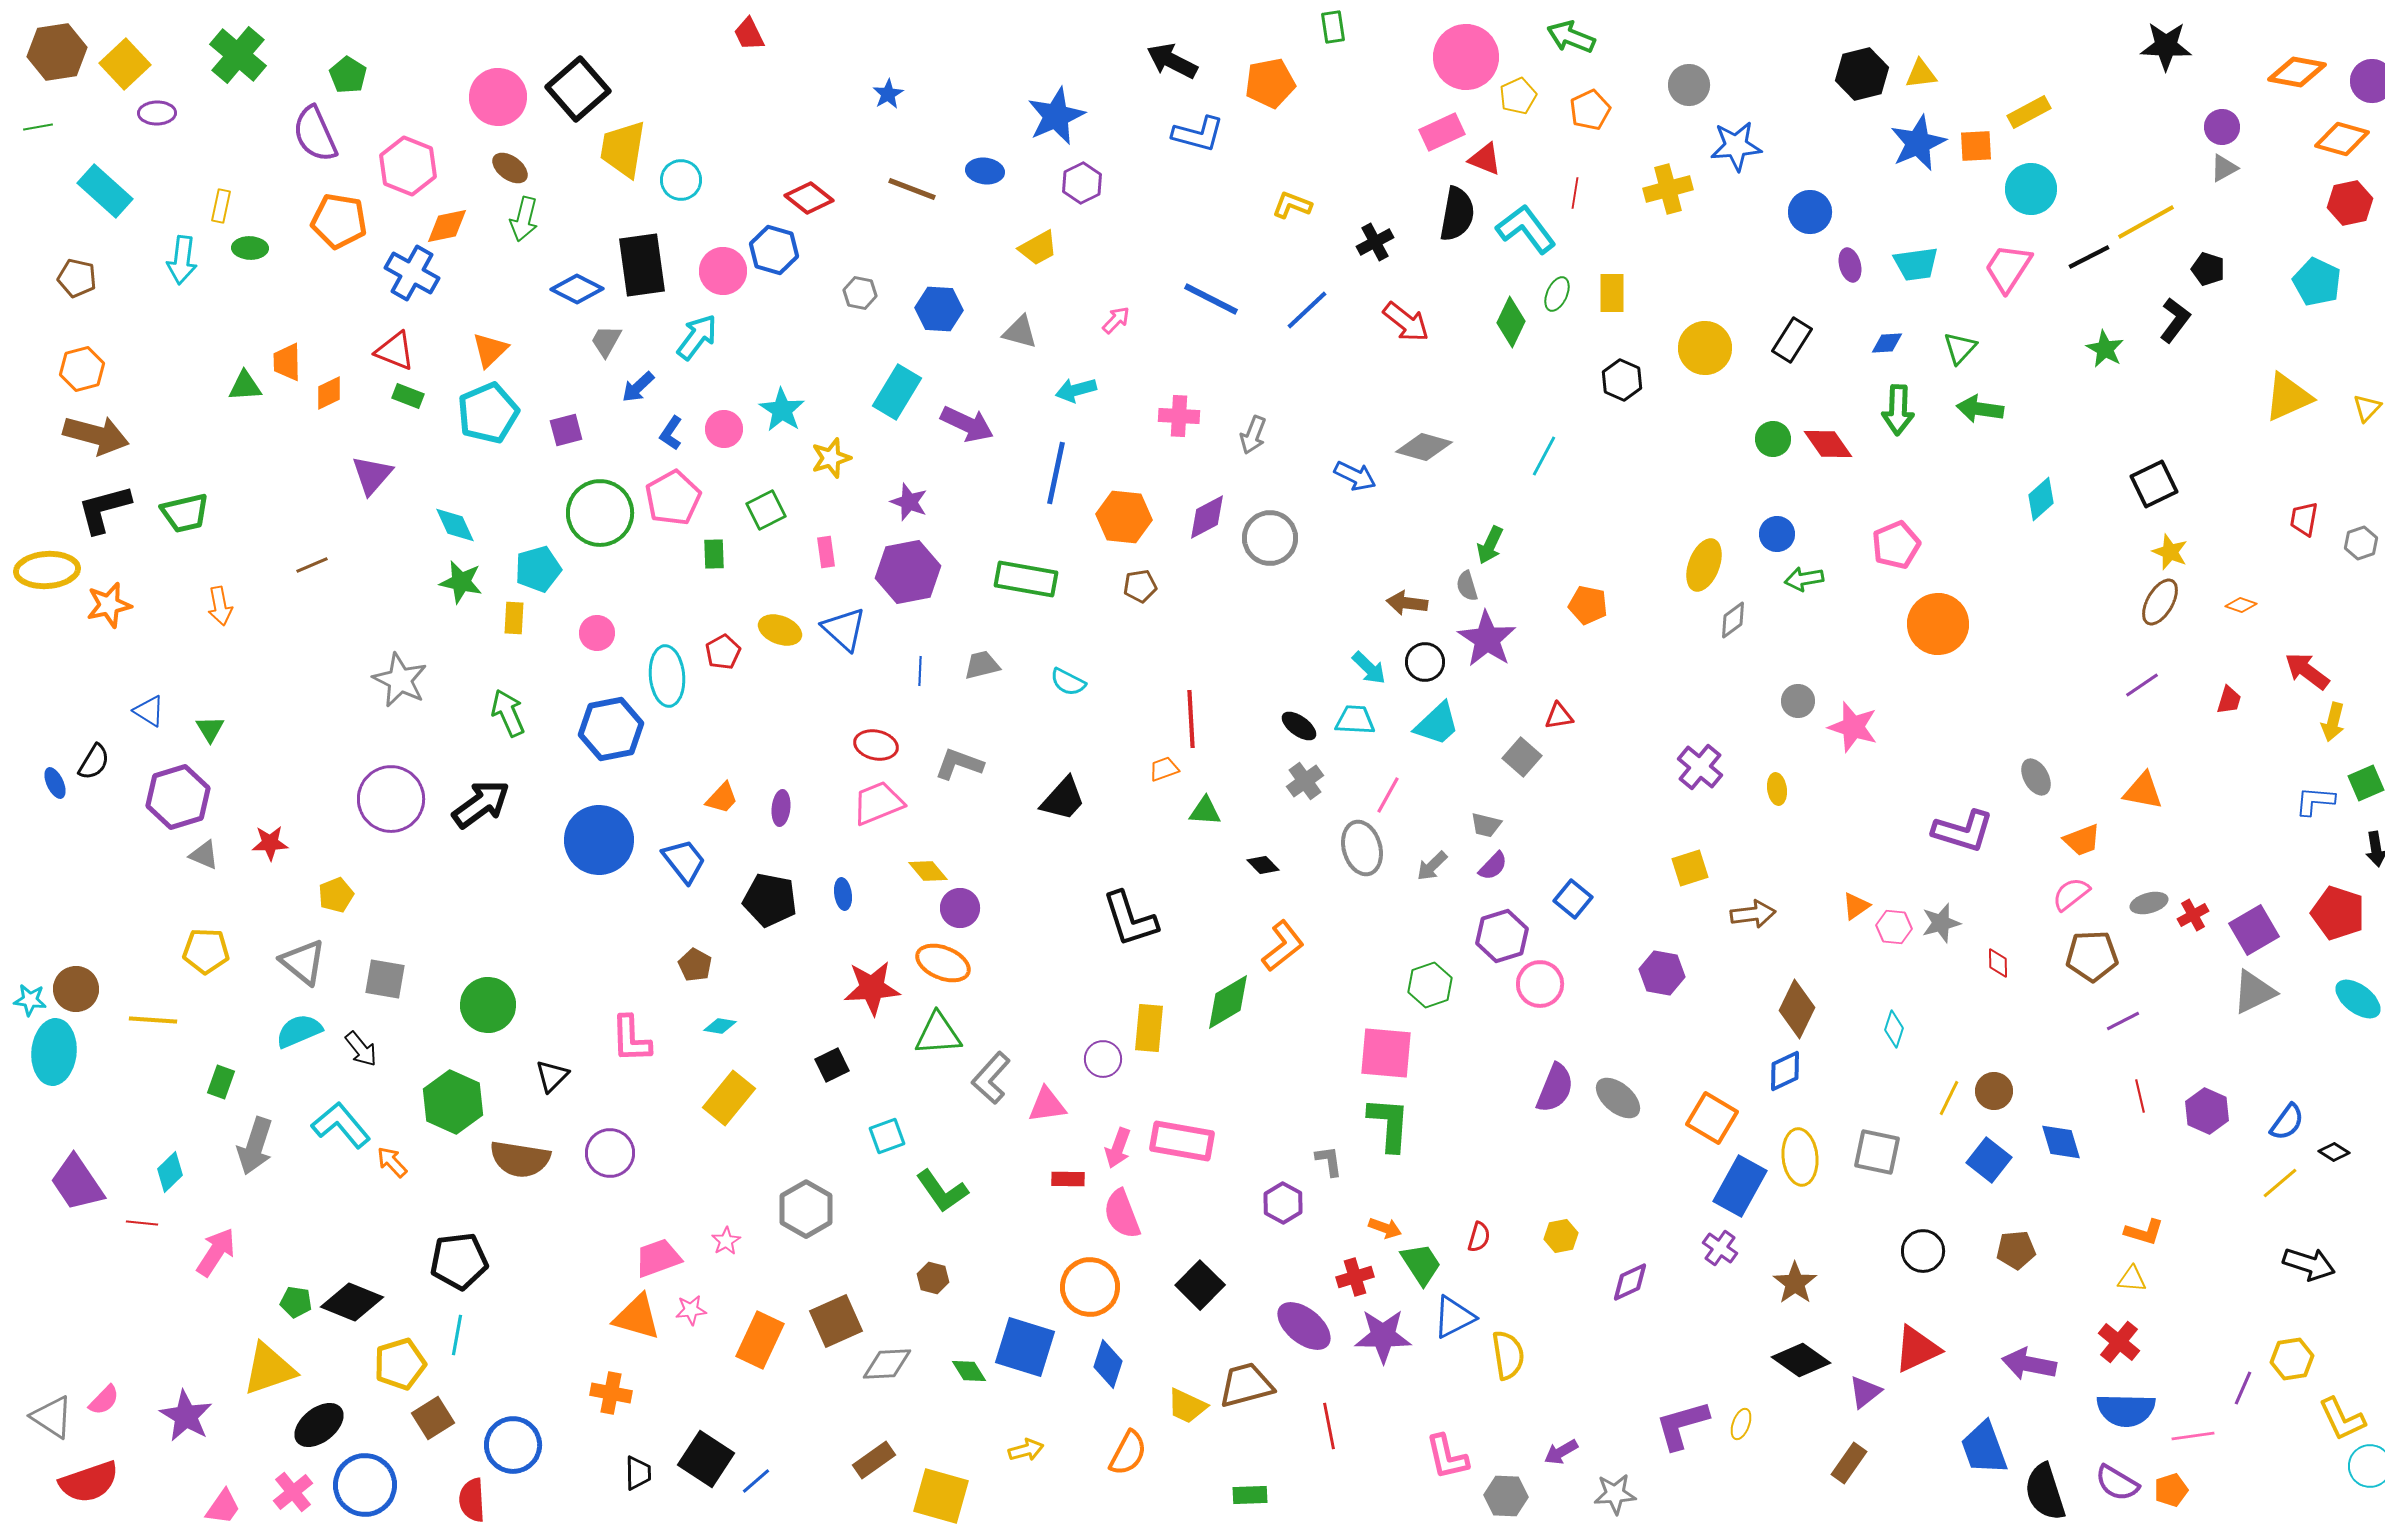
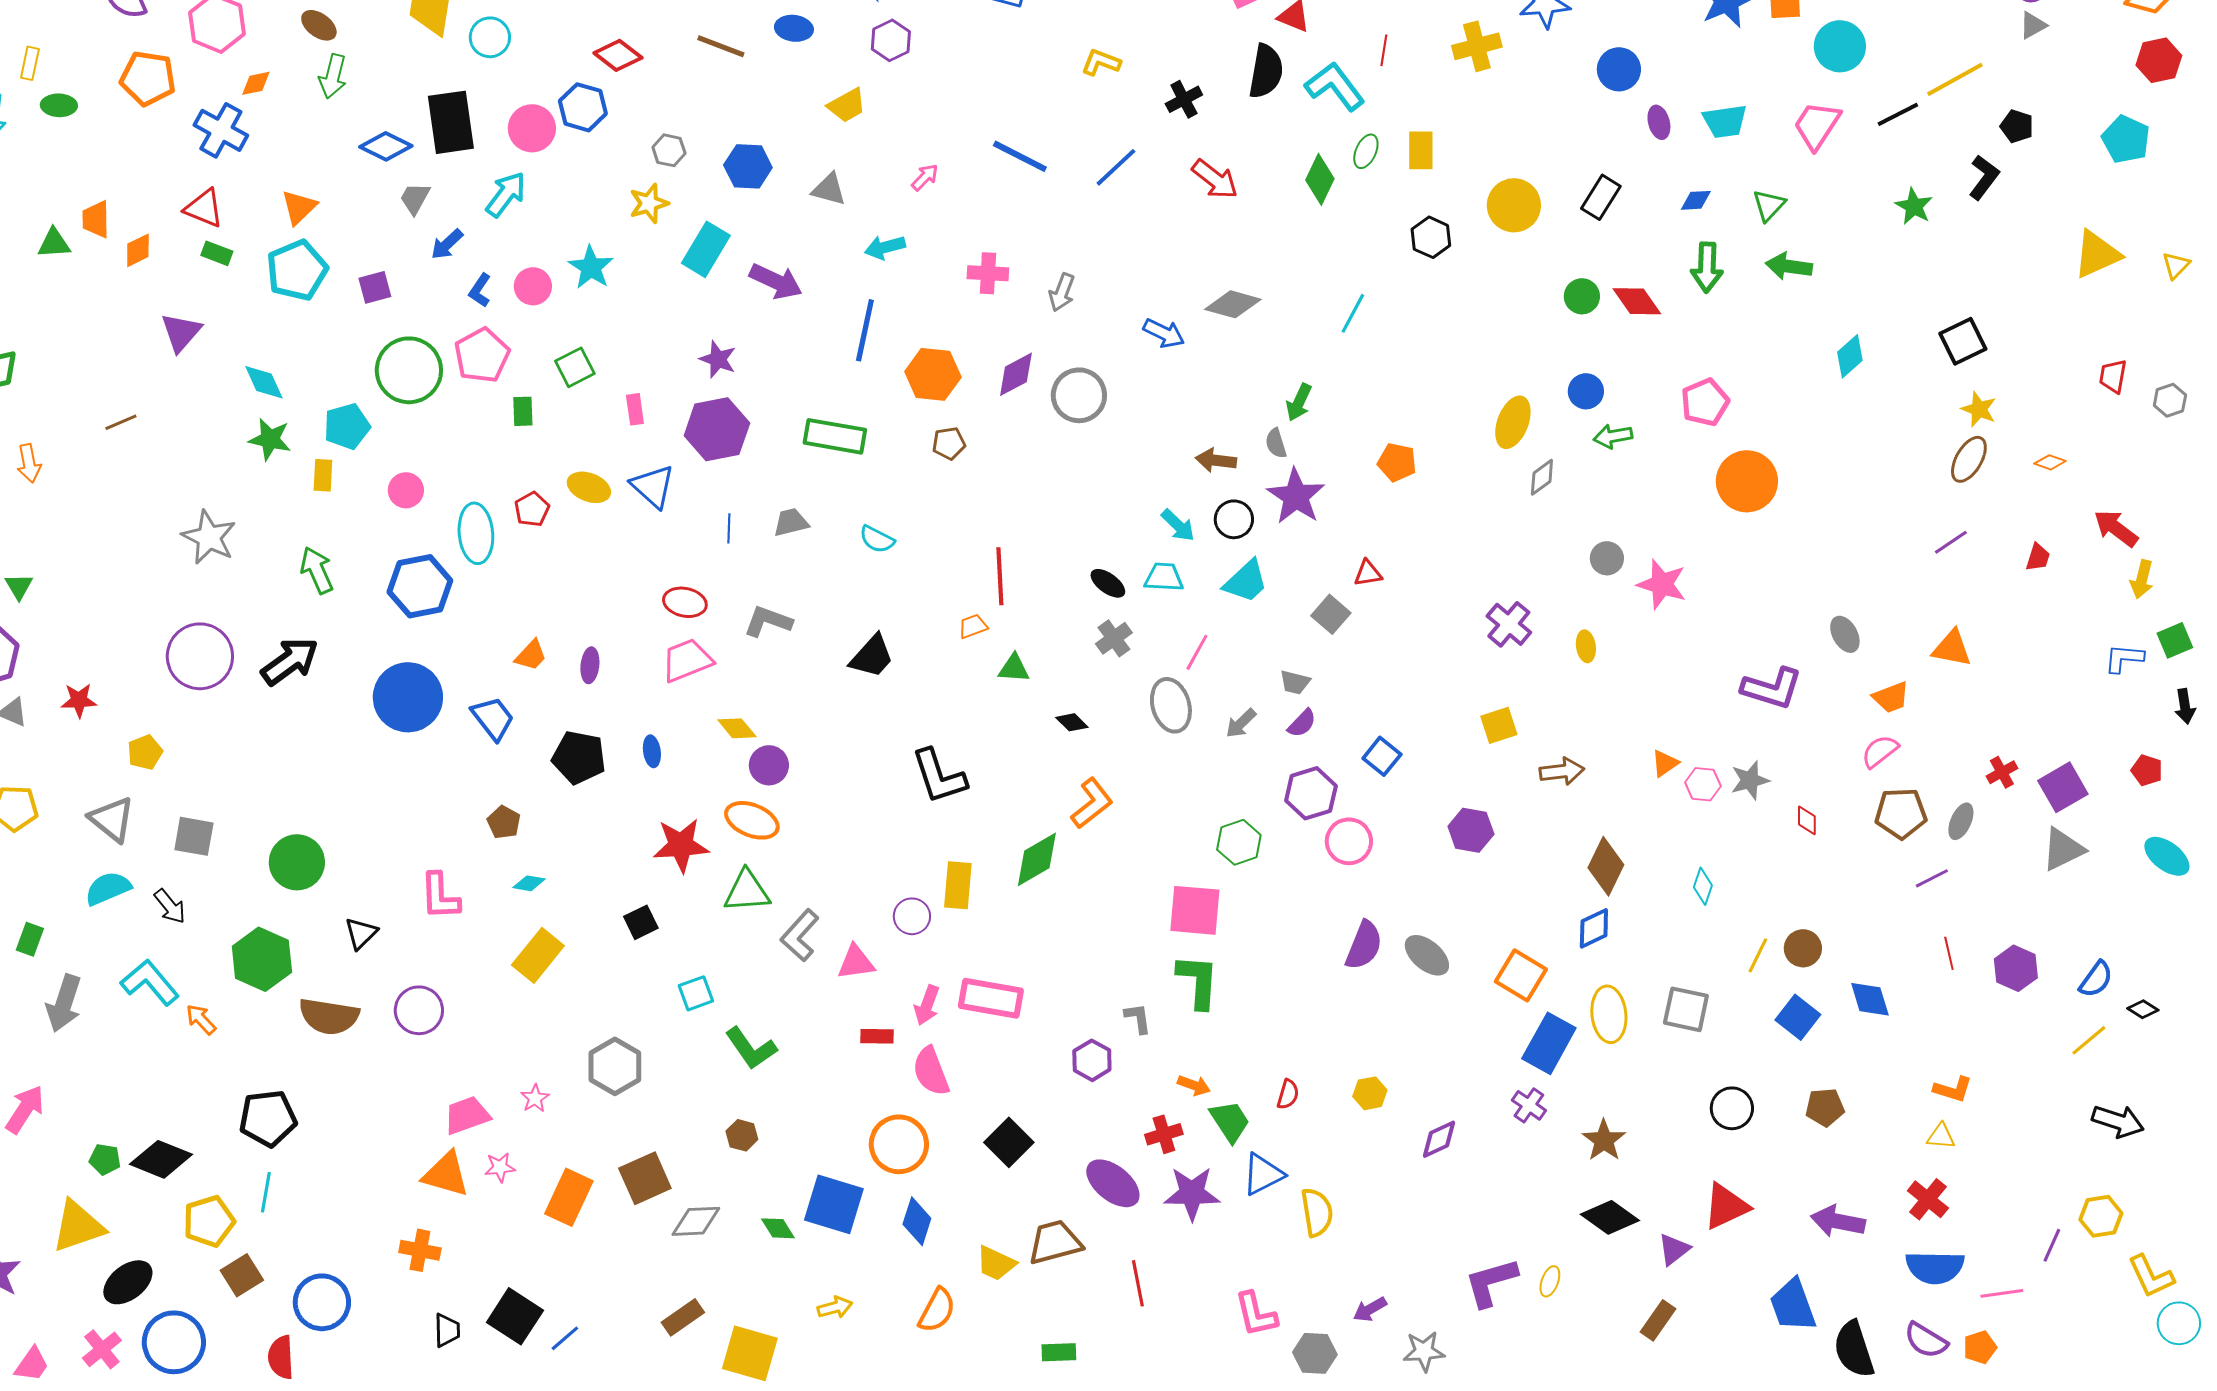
orange diamond: (447, 226) -> (256, 83), size x0.7
yellow star: (831, 458) -> (649, 203), moved
gray ellipse: (2149, 903) -> (1961, 821), moved, turned -51
red pentagon: (2338, 913) -> (2147, 770), size x0.6

